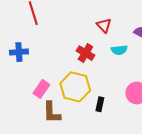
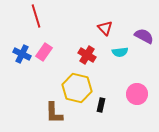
blue cross: (19, 52) -> (22, 54), turned 30
pink rectangle: (41, 89) -> (44, 52), moved

